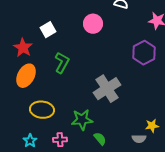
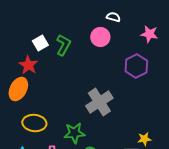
pink circle: (93, 24) -> (100, 37), moved
red star: (23, 48) -> (28, 65), moved
green L-shape: (62, 63) -> (63, 45), moved

